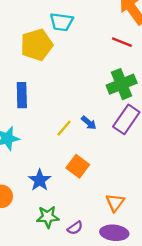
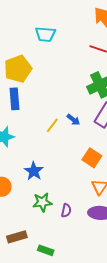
yellow pentagon: (37, 45) -> (18, 69), moved
orange square: (78, 166) -> (92, 158), moved
purple semicircle: (75, 228) -> (66, 211), turned -40

